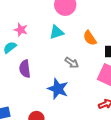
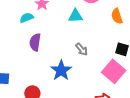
orange semicircle: (90, 38) -> (117, 16), moved

